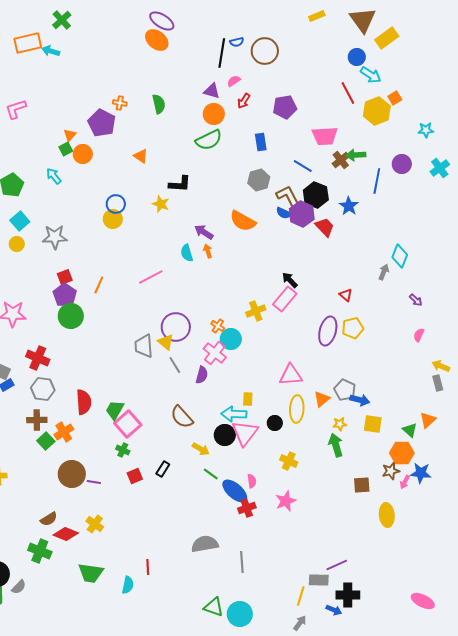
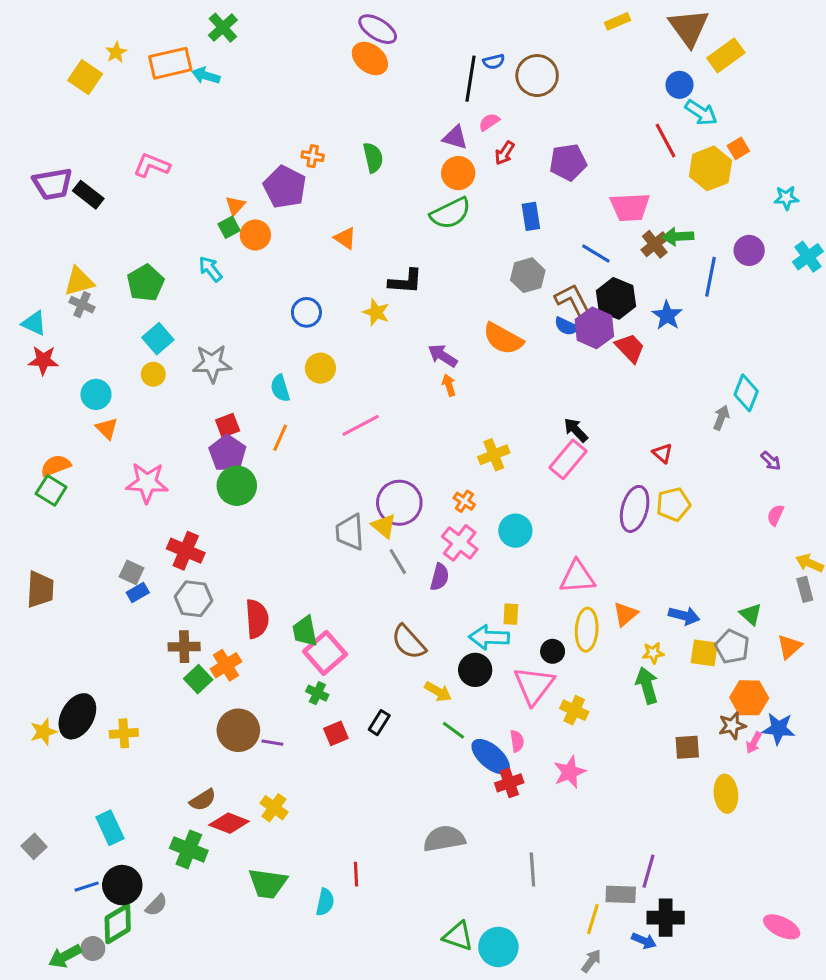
pink L-shape: (16, 109) -> (152, 165), turned 40
yellow circle: (113, 219) -> (320, 368), moved
cyan semicircle: (187, 253) -> (280, 388), moved
yellow cross: (256, 311) -> (494, 455), moved
cyan circle: (231, 339) -> (515, 531), moved
gray pentagon: (345, 390) -> (732, 647), moved
green trapezoid: (115, 410) -> (305, 631), turned -40
green triangle: (410, 430) -> (751, 614), moved
pink triangle: (245, 433) -> (534, 685), moved
gray line: (242, 562) -> (532, 870), moved
purple line: (337, 565) -> (649, 871), turned -50

